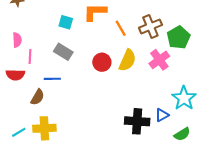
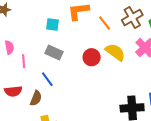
yellow semicircle: (127, 60) -> (115, 52), turned -70
red semicircle: (15, 75) -> (13, 91), moved
blue line: (52, 79) -> (47, 79), turned 63

